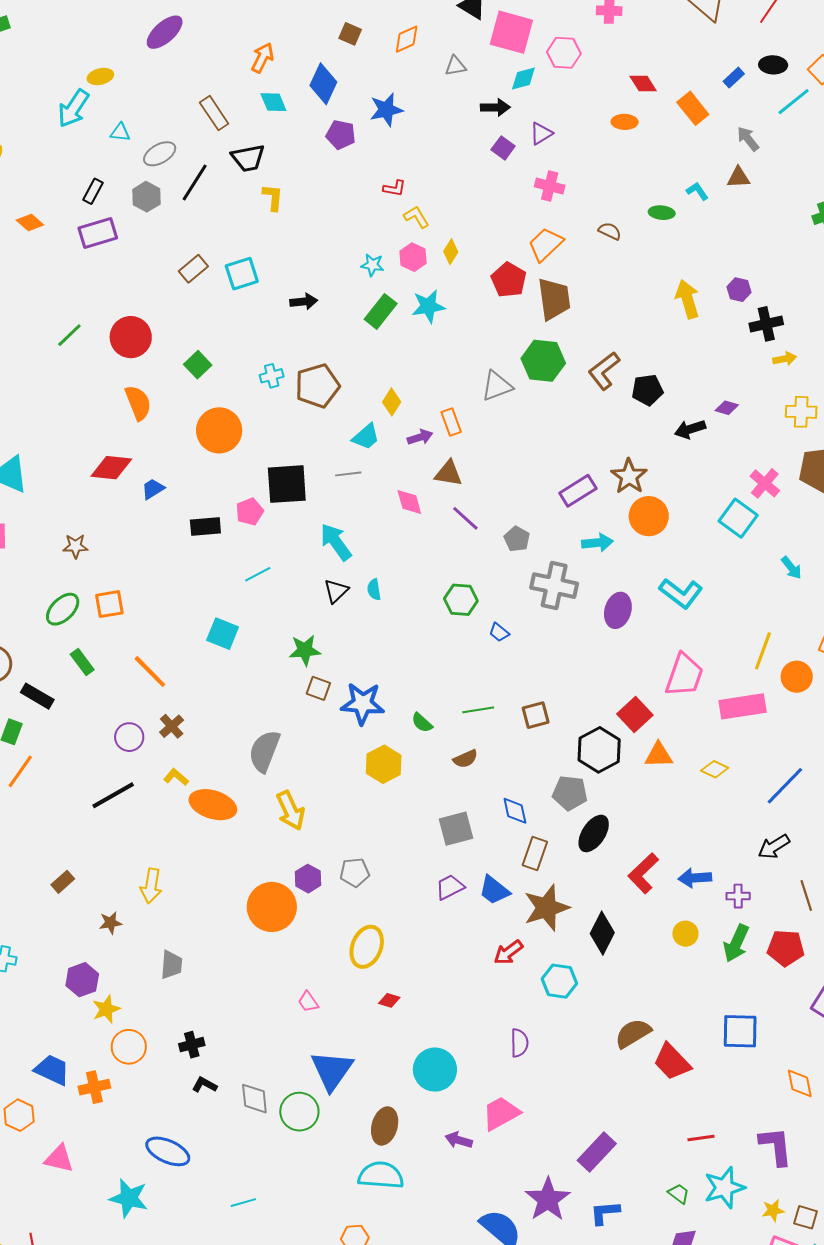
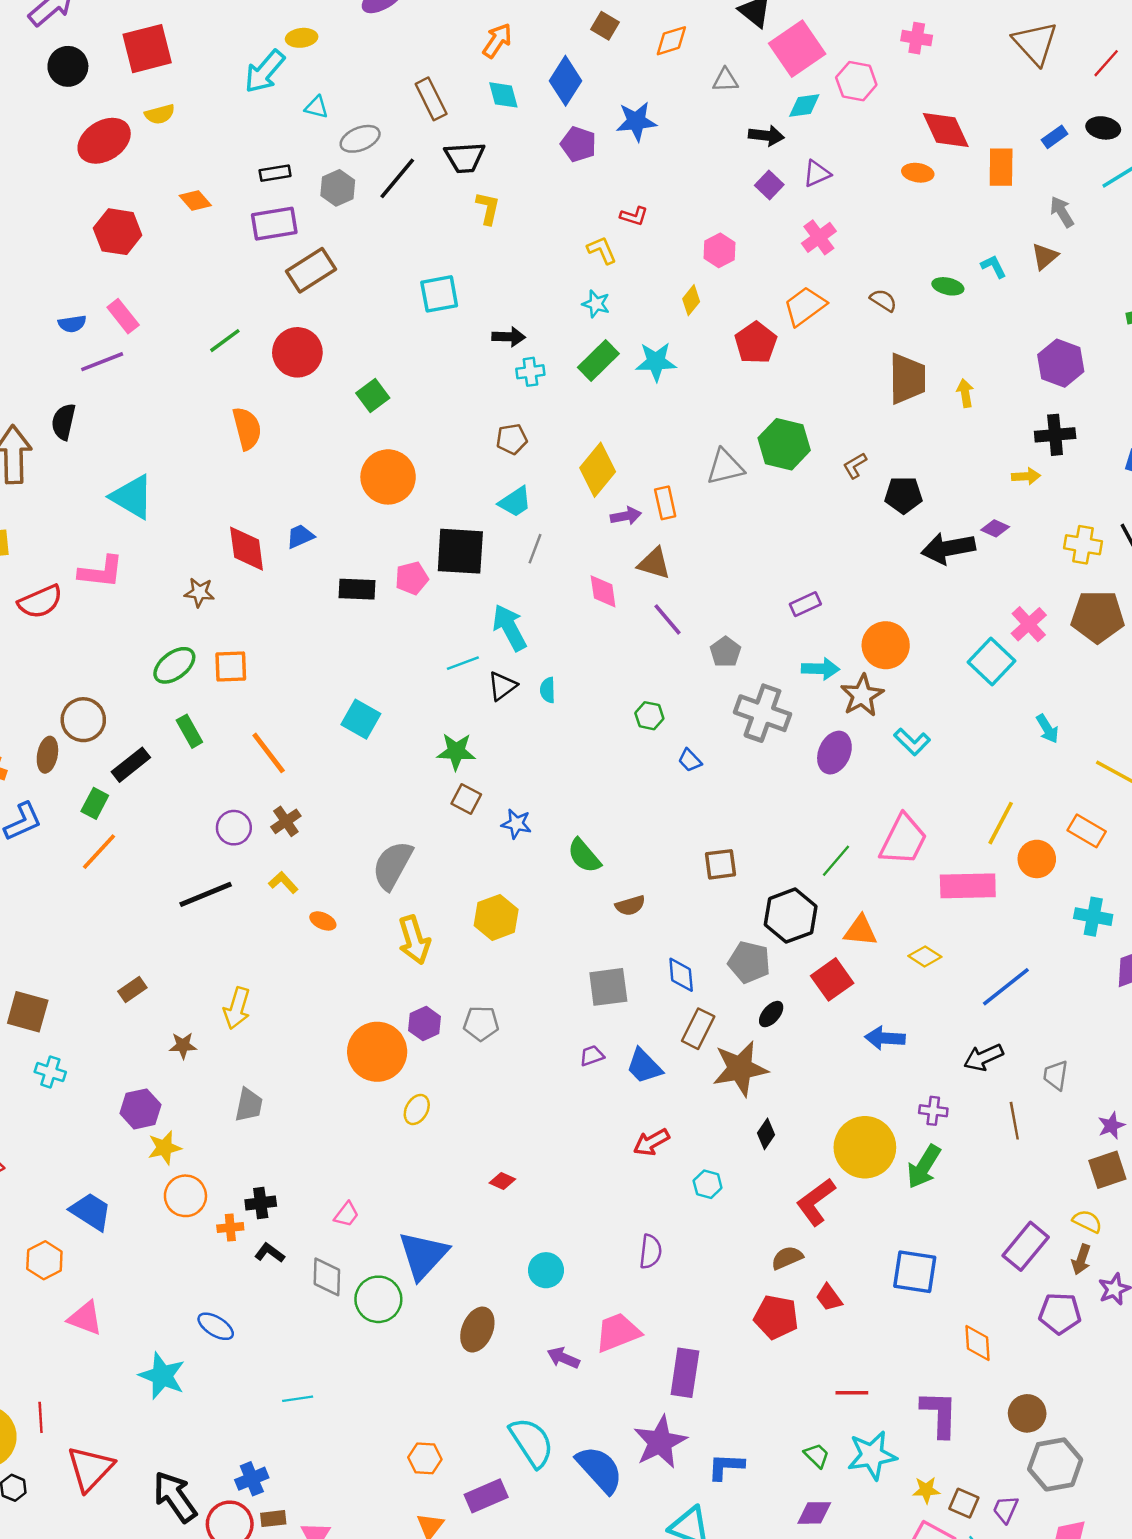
pink square: (511, 32) -> (797, 49), turned 33
red diamond: (643, 84) -> (946, 130), size x1.5
orange rectangle: (693, 108) -> (1001, 167), turned 32
brown triangle: (738, 177) -> (1045, 256), turned -45
pink cross: (550, 186) -> (819, 237), turned 32
black rectangle: (93, 191) -> (275, 173), turned 45
yellow L-shape: (416, 217) -> (602, 250), moved
pink hexagon: (413, 257) -> (719, 250), moved
brown rectangle: (193, 269) -> (311, 270), moved, size x1.4
purple hexagon: (739, 290) -> (1061, 363), moved, size x1.6
brown trapezoid: (554, 299) -> (907, 379), moved
yellow arrow: (687, 299) -> (965, 393), size x0.6
yellow arrow: (785, 359) -> (1026, 476), moved
brown L-shape: (604, 371) -> (855, 465), size x0.6
cyan cross: (272, 376) -> (530, 372), moved
brown pentagon: (317, 386) -> (512, 439), size x0.6
yellow diamond: (392, 402) -> (598, 470), size x1.6
orange semicircle: (138, 403) -> (247, 428), moved
black arrow: (690, 429) -> (948, 548), size x1.4
cyan trapezoid: (366, 437) -> (515, 502), moved
red diamond: (111, 468) -> (247, 549), moved, turned 69
gray line: (348, 474) -> (535, 549), turned -70
brown star: (629, 476) -> (862, 695), moved
purple rectangle: (578, 491) -> (805, 604), size x0.7
cyan line: (258, 574) -> (463, 663), moved
cyan L-shape: (681, 593) -> (912, 742), size x0.7
green hexagon: (461, 600) -> (649, 716), size x0.7
black rectangle: (37, 696) -> (131, 765), turned -76
blue star: (363, 704) -> (516, 824), size x0.6
green line: (478, 710) -> (836, 861), moved, turned -48
red square: (635, 714) -> (832, 979), moved
green semicircle: (422, 723) -> (584, 856), size x1.4
yellow hexagon: (384, 764) -> (496, 917), moved
orange ellipse: (213, 805) -> (323, 921), size x0.5
black ellipse: (594, 833) -> (771, 1014), size x0.6
red L-shape: (643, 873) -> (816, 1202), moved
blue arrow: (695, 878) -> (885, 1038), moved
purple trapezoid: (450, 887) -> (592, 1056), size x0.7
brown star: (546, 908) -> (740, 1069), moved
black diamond: (602, 933) -> (766, 1134), size x0.6
yellow circle: (685, 934) -> (865, 1147), size x2.0
yellow ellipse: (367, 947) -> (417, 1109), moved, size x0.6
red pentagon: (786, 948) -> (776, 1317), moved
cyan hexagon: (559, 981) -> (708, 1184), size x0.7
pink trapezoid: (308, 1002) -> (346, 1214), moved, turned -115
brown semicircle: (633, 1033) -> (787, 1258), size x0.7
red trapezoid: (672, 1062) -> (829, 1298), size x0.6
cyan circle: (435, 1070) -> (546, 1270), size x0.7
orange cross: (94, 1087) -> (230, 1228), moved, size x0.7
blue ellipse: (168, 1151) -> (216, 1326), size x0.7
purple rectangle: (597, 1152) -> (685, 1373), moved, turned -42
cyan semicircle: (381, 1175) -> (532, 1442), moved, turned 45

